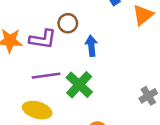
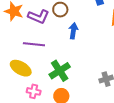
green cross: (79, 85) -> (60, 71), moved

